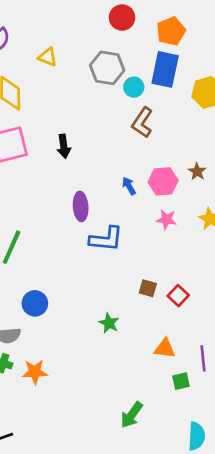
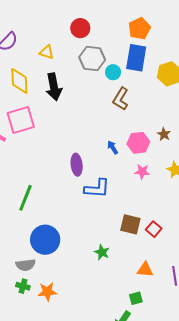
red circle: (122, 18) -> (80, 28), moved
black arrow: (64, 146) -> (54, 87), moved, size x1.5
brown square: (148, 288) -> (130, 224), size x1.5
blue circle: (35, 303) -> (45, 240), size x1.5
green square: (181, 381) -> (136, 298), moved

